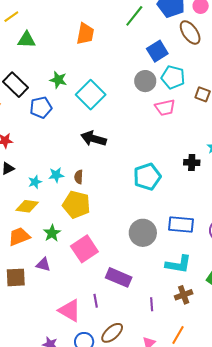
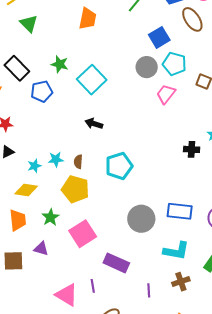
green triangle: (27, 40) -> (29, 24), turned 42
pink trapezoid: (165, 108) -> (166, 94), turned 140
black arrow: (94, 139) -> (94, 124), size x0.7
cyan pentagon: (147, 177) -> (119, 166), moved
orange trapezoid: (19, 237) -> (18, 220), turned 105

